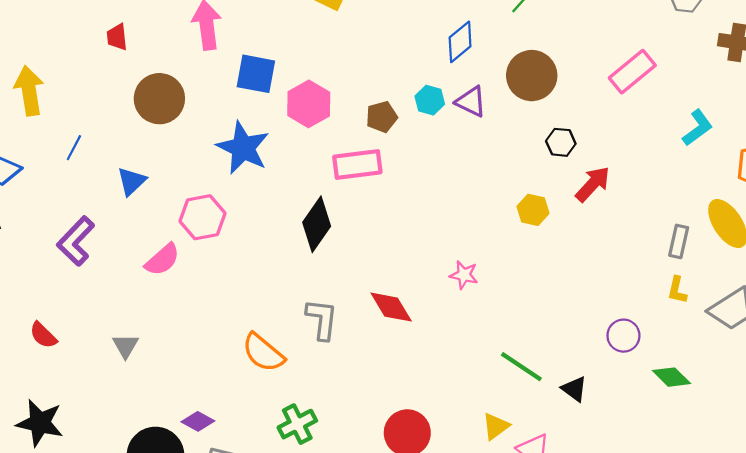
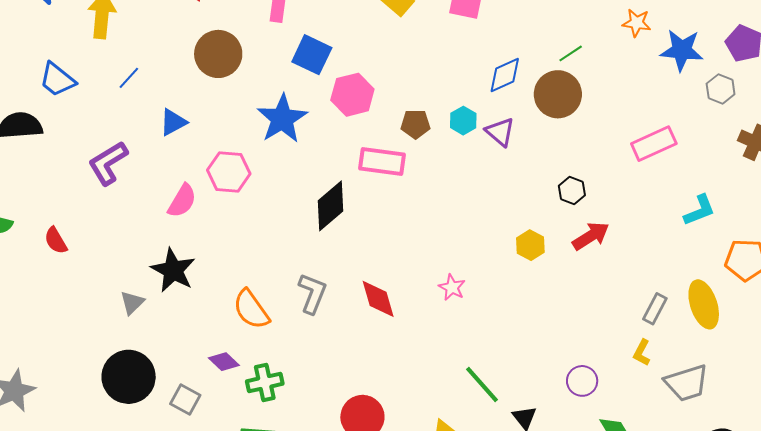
brown circle: (532, 76) -> (558, 94), moved
pink semicircle: (162, 260) -> (182, 201), turned -33
gray triangle: (125, 346) -> (132, 303), moved
purple diamond: (198, 421) -> (224, 362), moved
black star: (40, 423) -> (173, 270), moved

